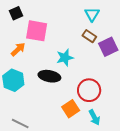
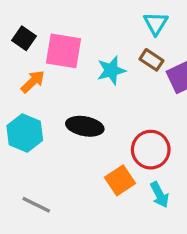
black square: (16, 13) -> (24, 38), moved, turned -32
cyan star: (65, 58) -> (111, 70), moved

